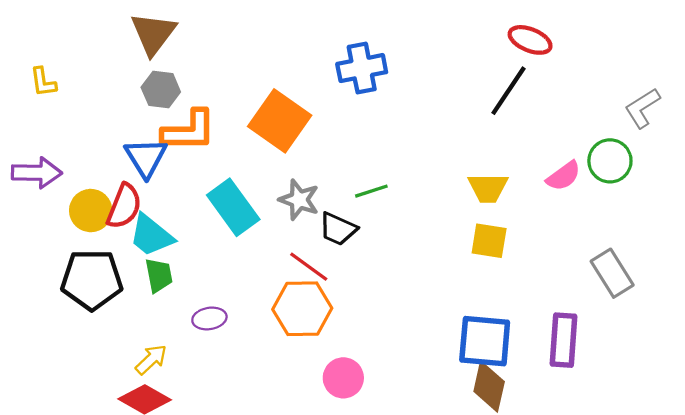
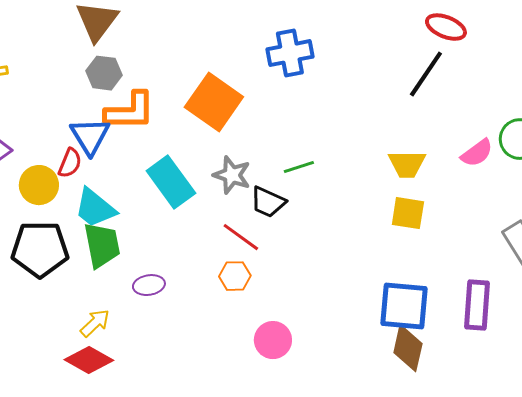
red semicircle: (124, 206) -> (70, 163), moved, size x0.7
green trapezoid: (159, 275) -> (102, 245), size x1.4
orange hexagon: (302, 309) -> (235, 276), size x0.6

